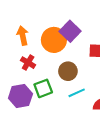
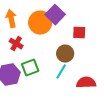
brown circle: (68, 71) -> (65, 54), moved
cyan line: (77, 93) -> (61, 72), turned -35

